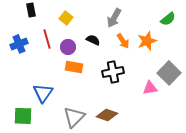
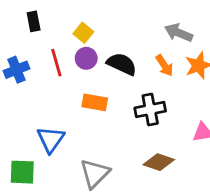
gray arrow: (114, 18) -> (179, 33), moved, turned 84
black semicircle: (93, 40) -> (122, 64), size x1.5
purple circle: (68, 47) -> (86, 58), moved
brown diamond: (107, 115) -> (159, 162), moved

